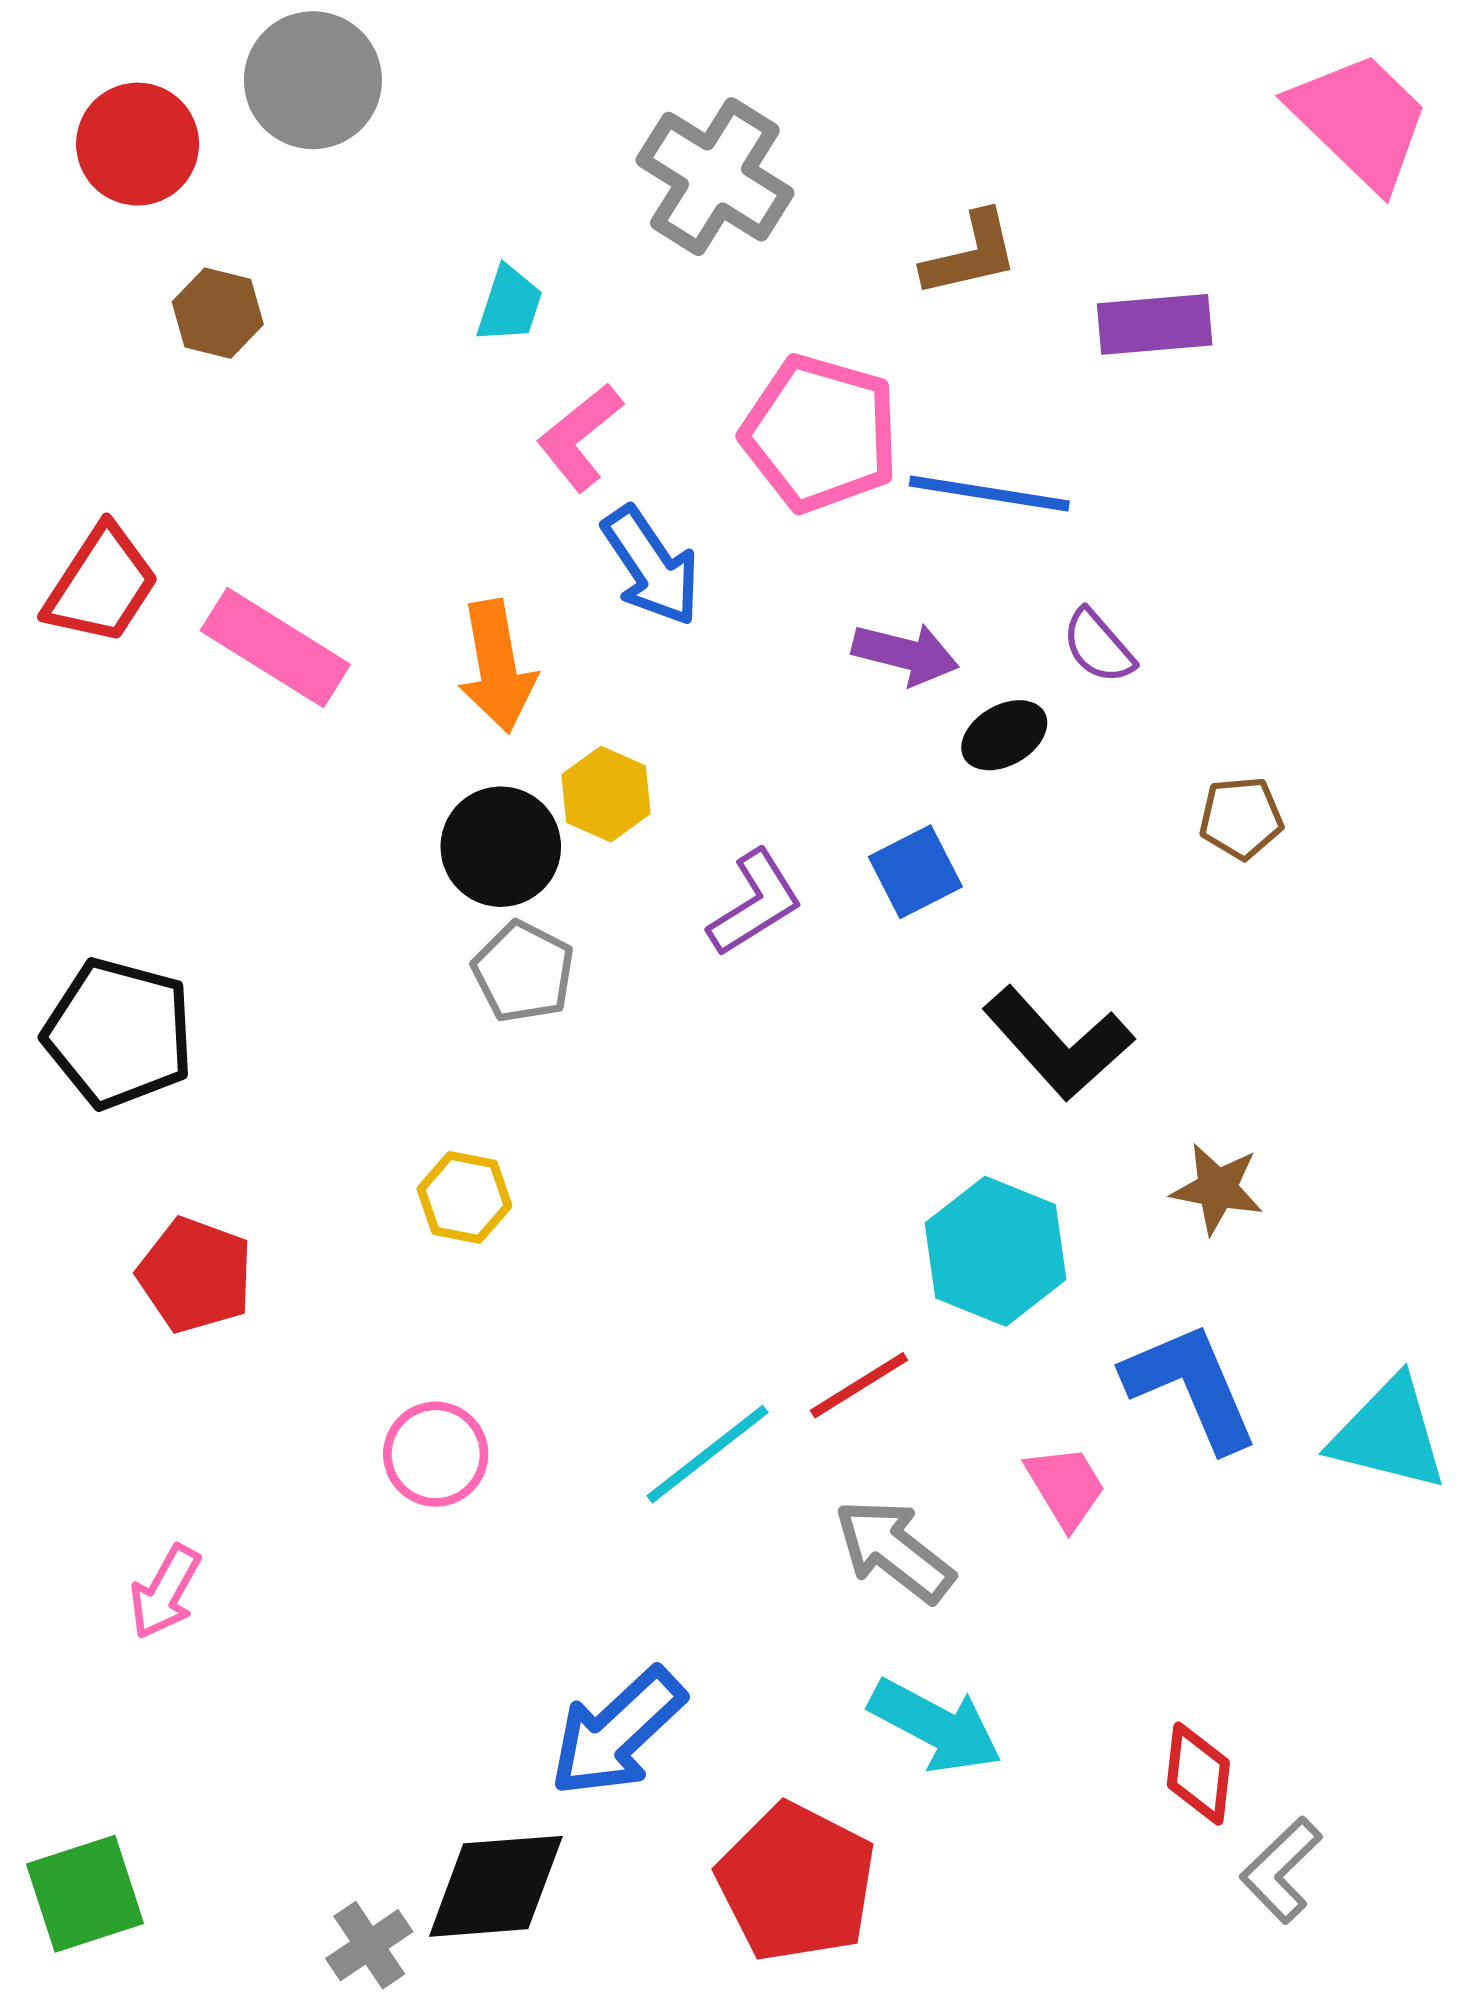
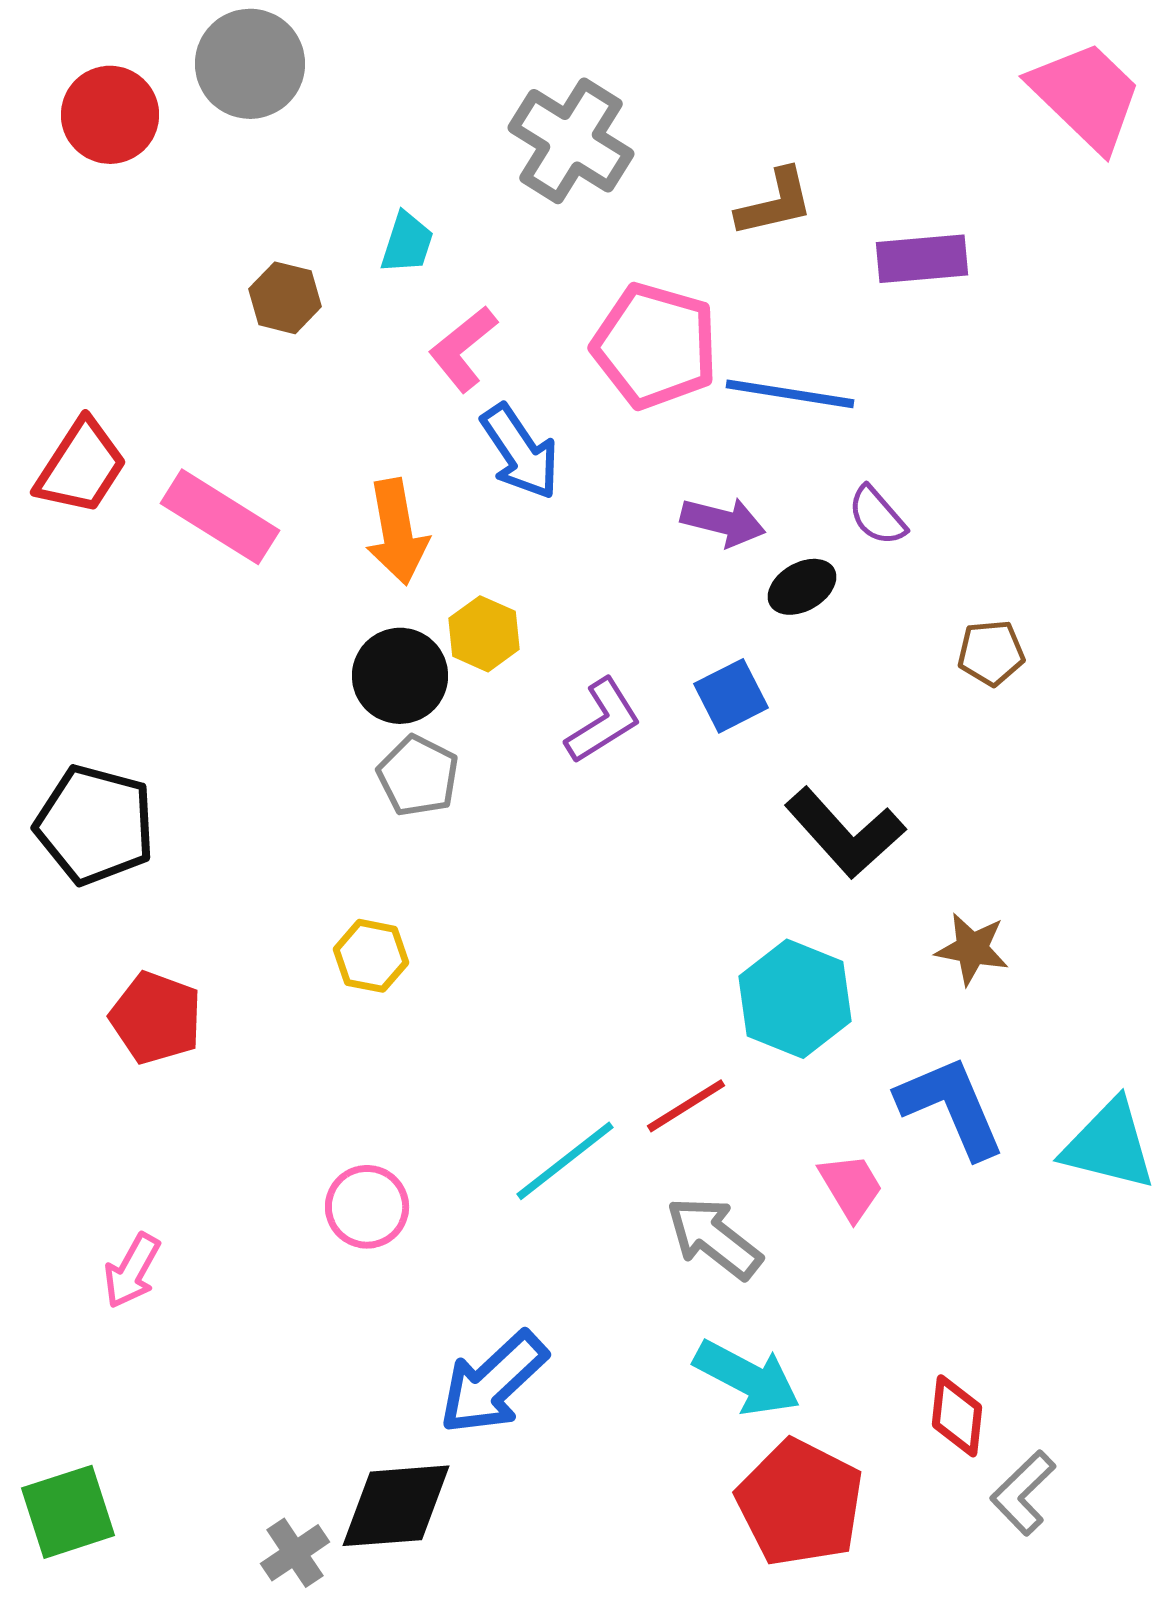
brown hexagon: (218, 313) -> (285, 298), moved
pink circle: (436, 1454) -> (367, 1207), moved
red pentagon: (796, 1883) -> (800, 1503), moved

